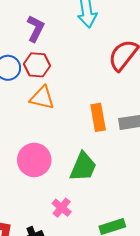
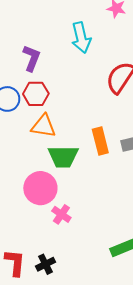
green trapezoid: (83, 167) -> (63, 157), moved, turned 72
pink cross: (62, 208) -> (61, 214), moved

